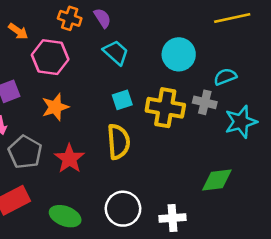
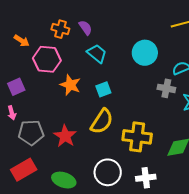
orange star: (55, 107) -> (70, 85), moved, turned -30
yellow cross: (165, 108) -> (137, 137), moved
yellow semicircle: (118, 142) -> (102, 121), turned 40
gray pentagon: (25, 152) -> (31, 133), turned -30

